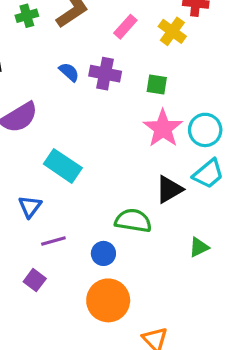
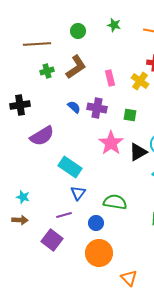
pink rectangle: (125, 27) -> (110, 78), turned -56
pink star: (163, 128) -> (111, 143), moved
black triangle: (169, 189) -> (138, 152), moved
blue triangle: (30, 207) -> (78, 193), moved
purple square: (35, 280) -> (52, 240), size x1.5

